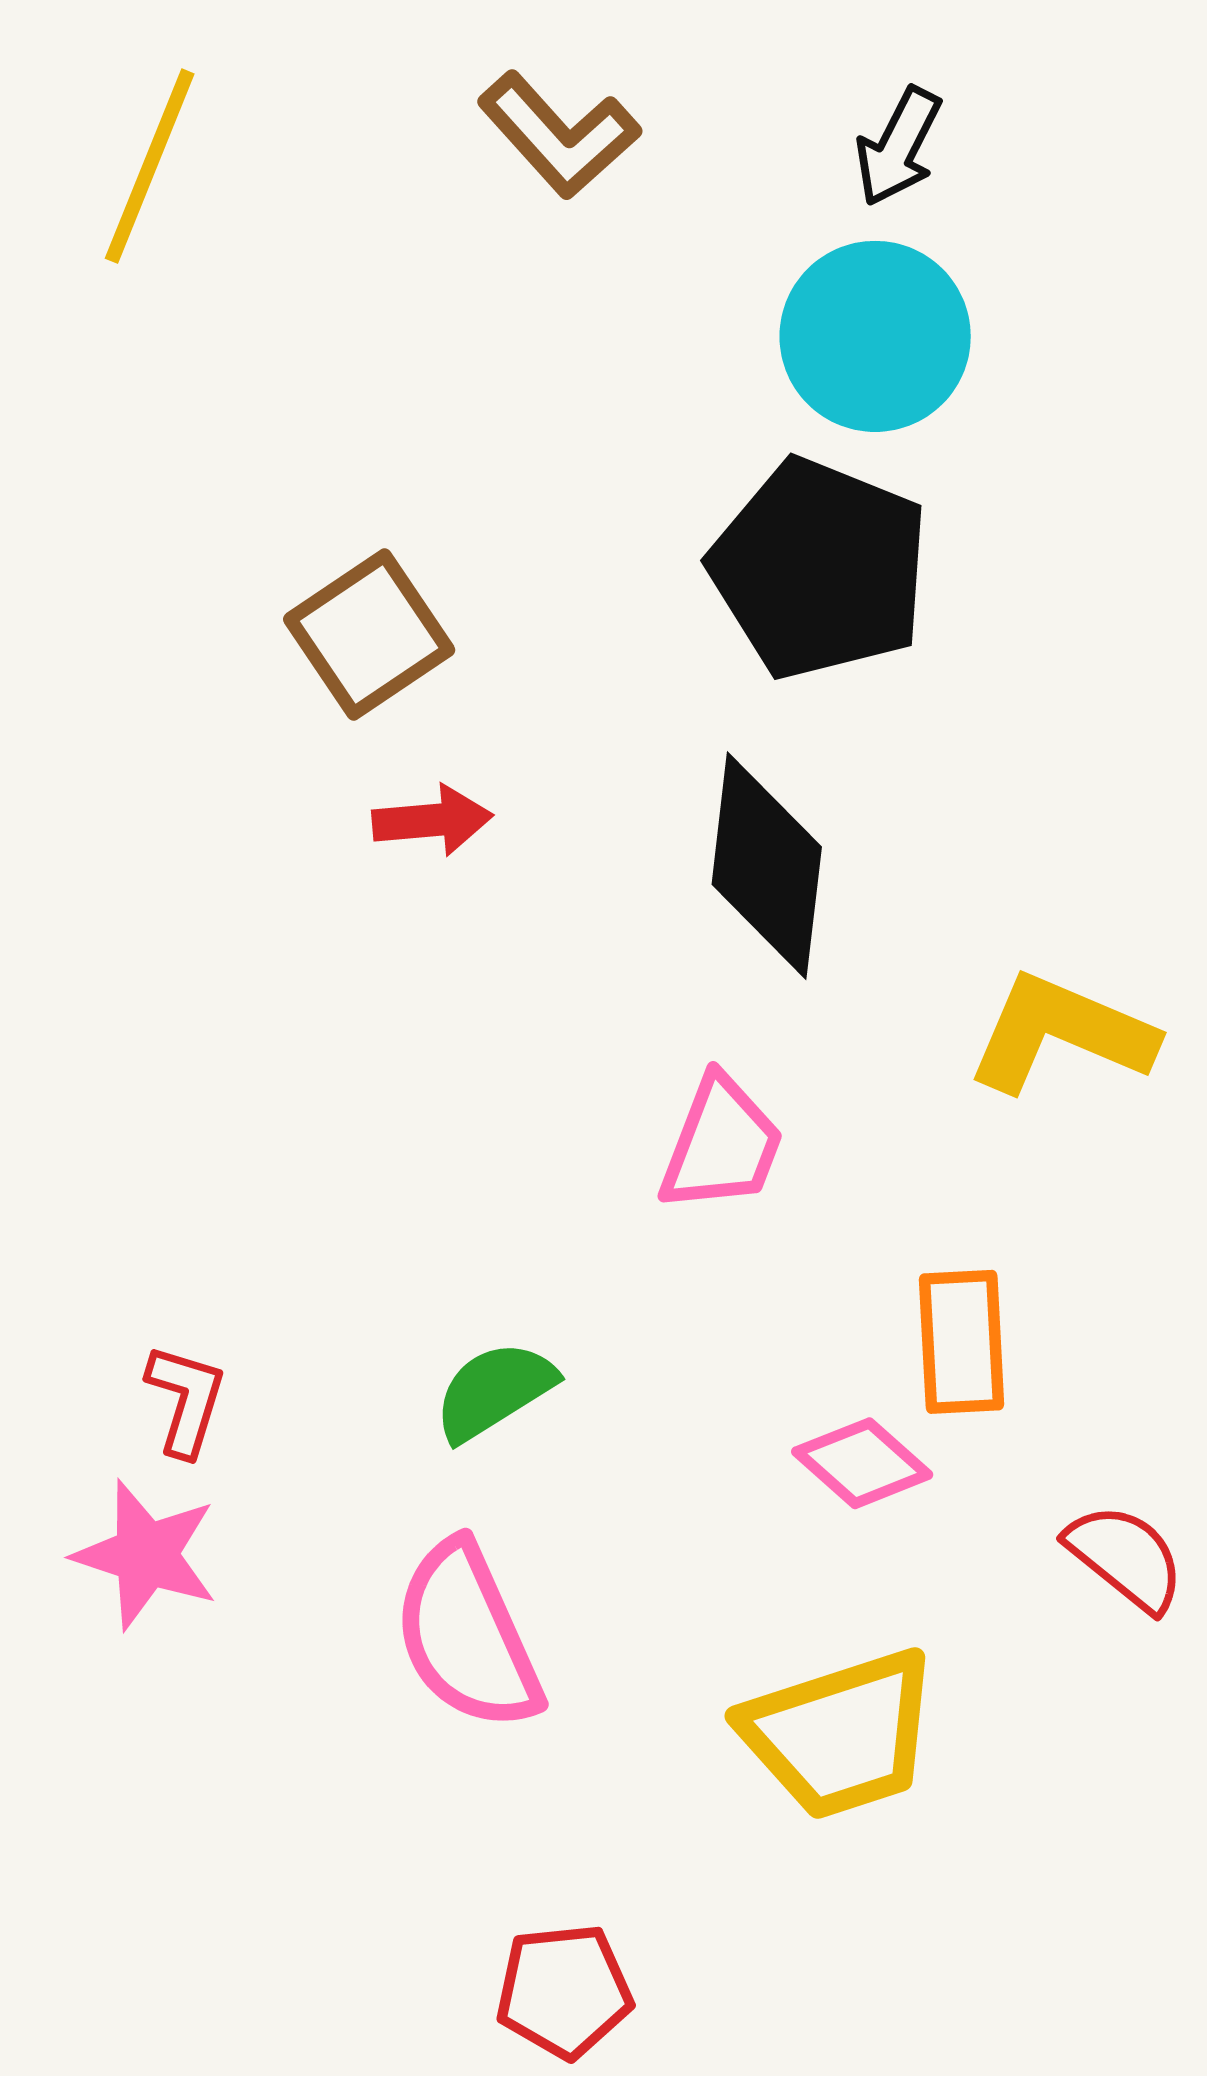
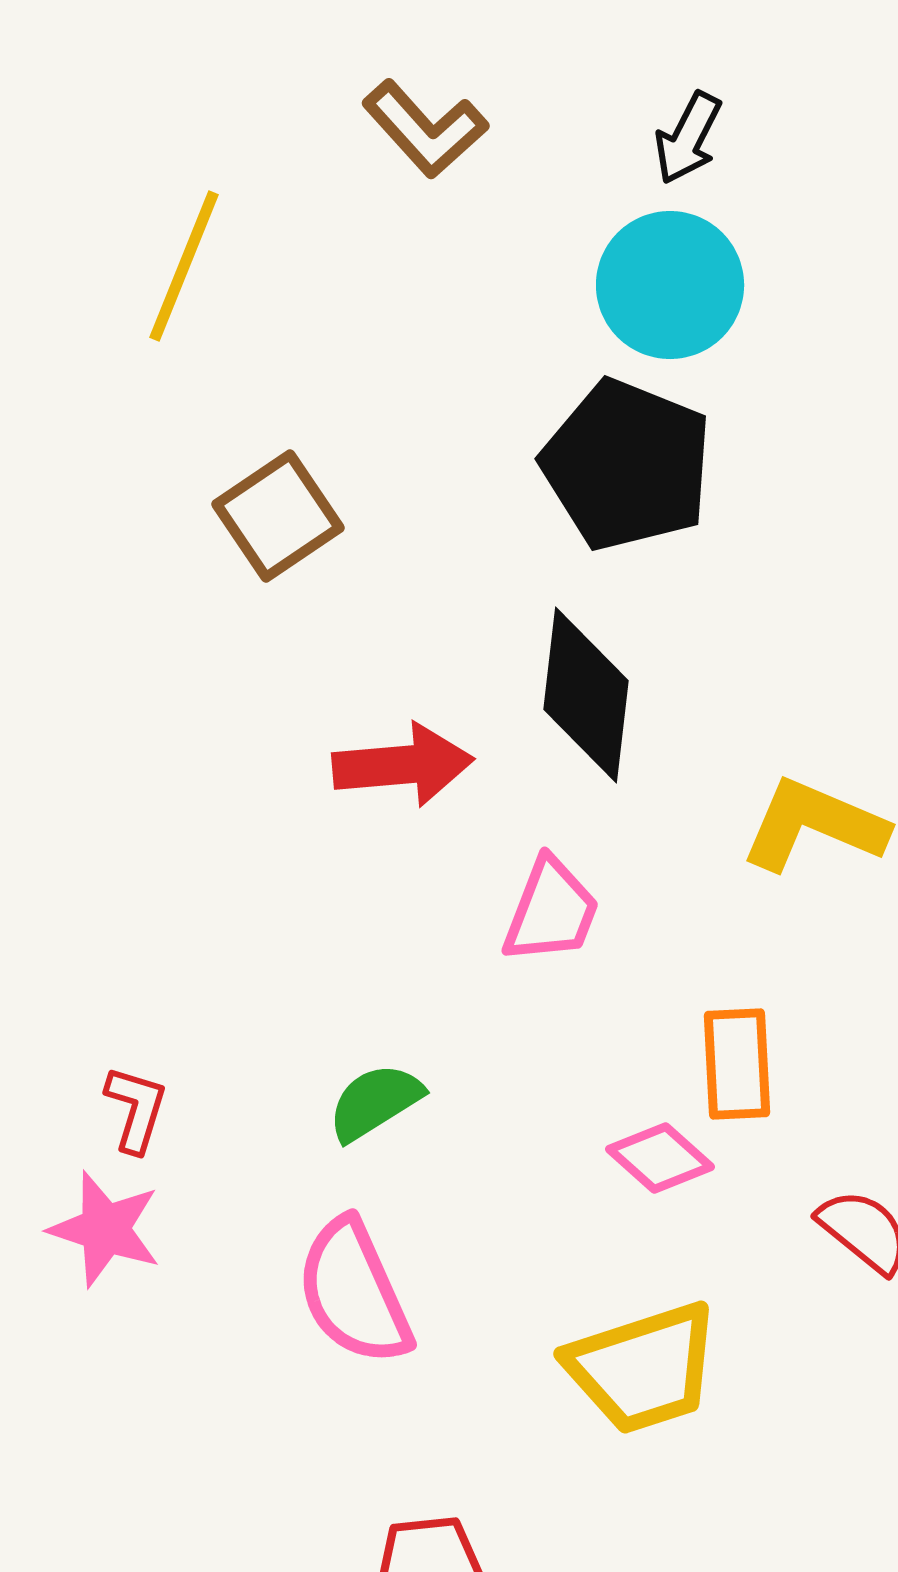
yellow line: (150, 166) -> (184, 266), moved
red arrow: (432, 820) -> (403, 765), moved, size x1.5

